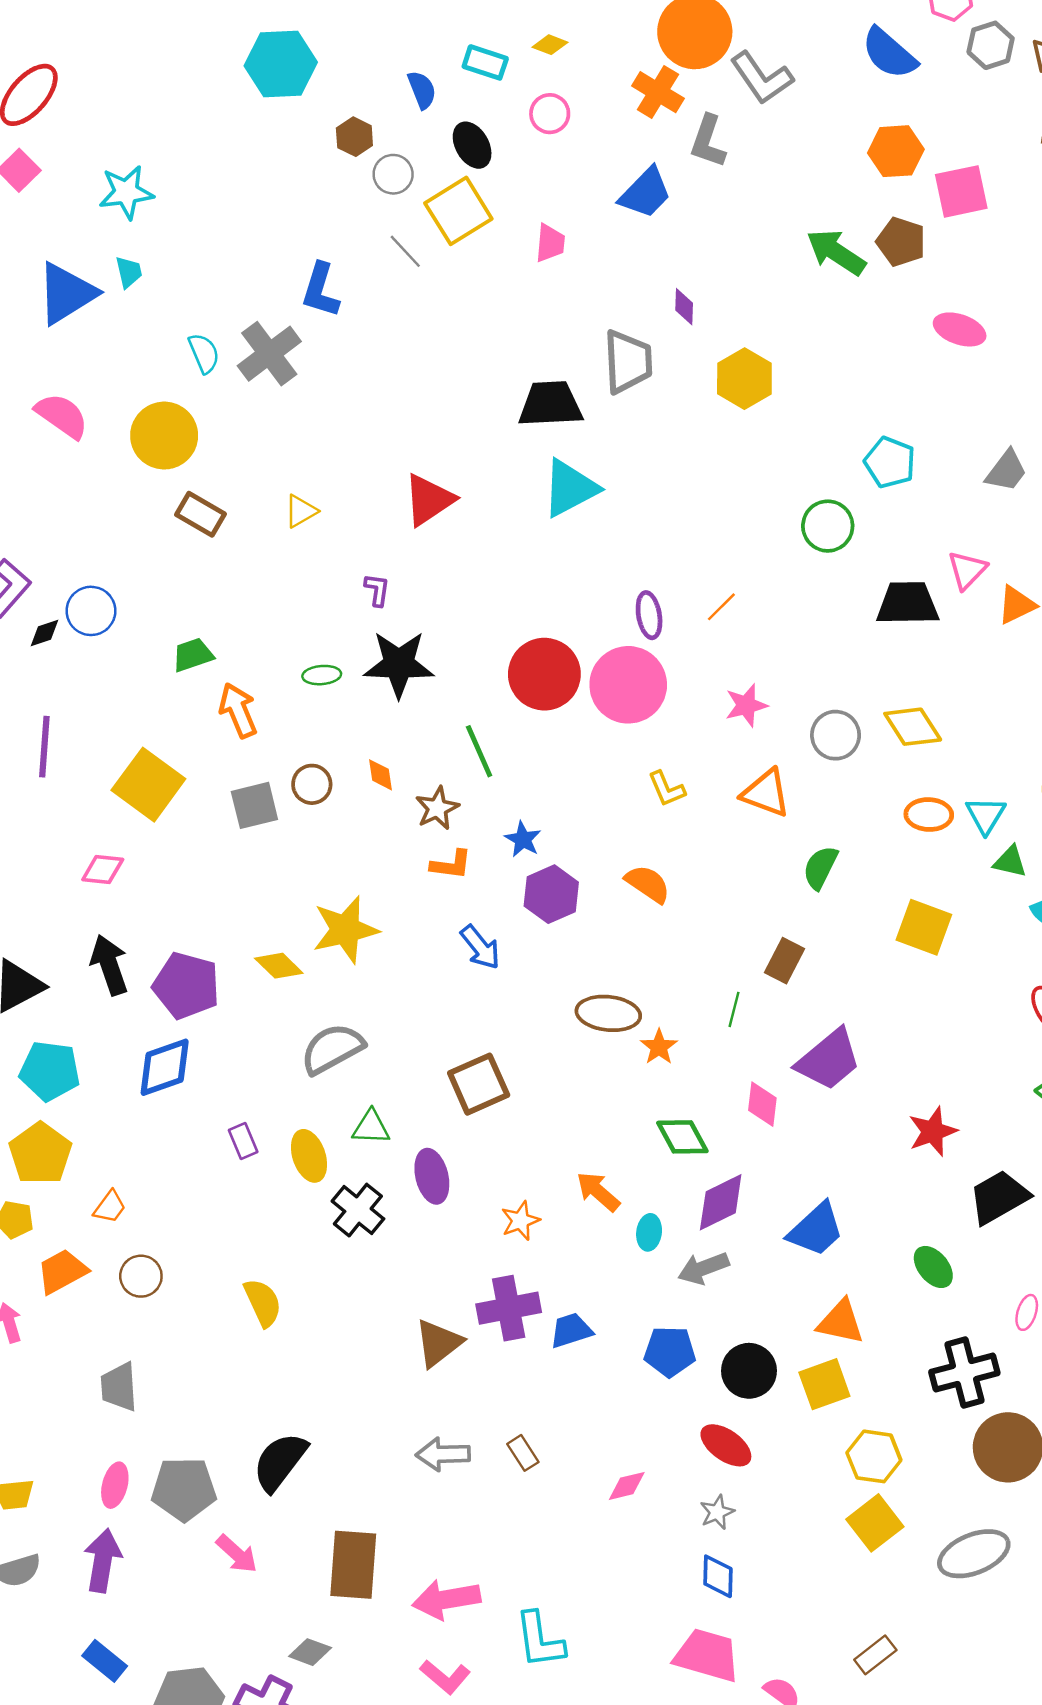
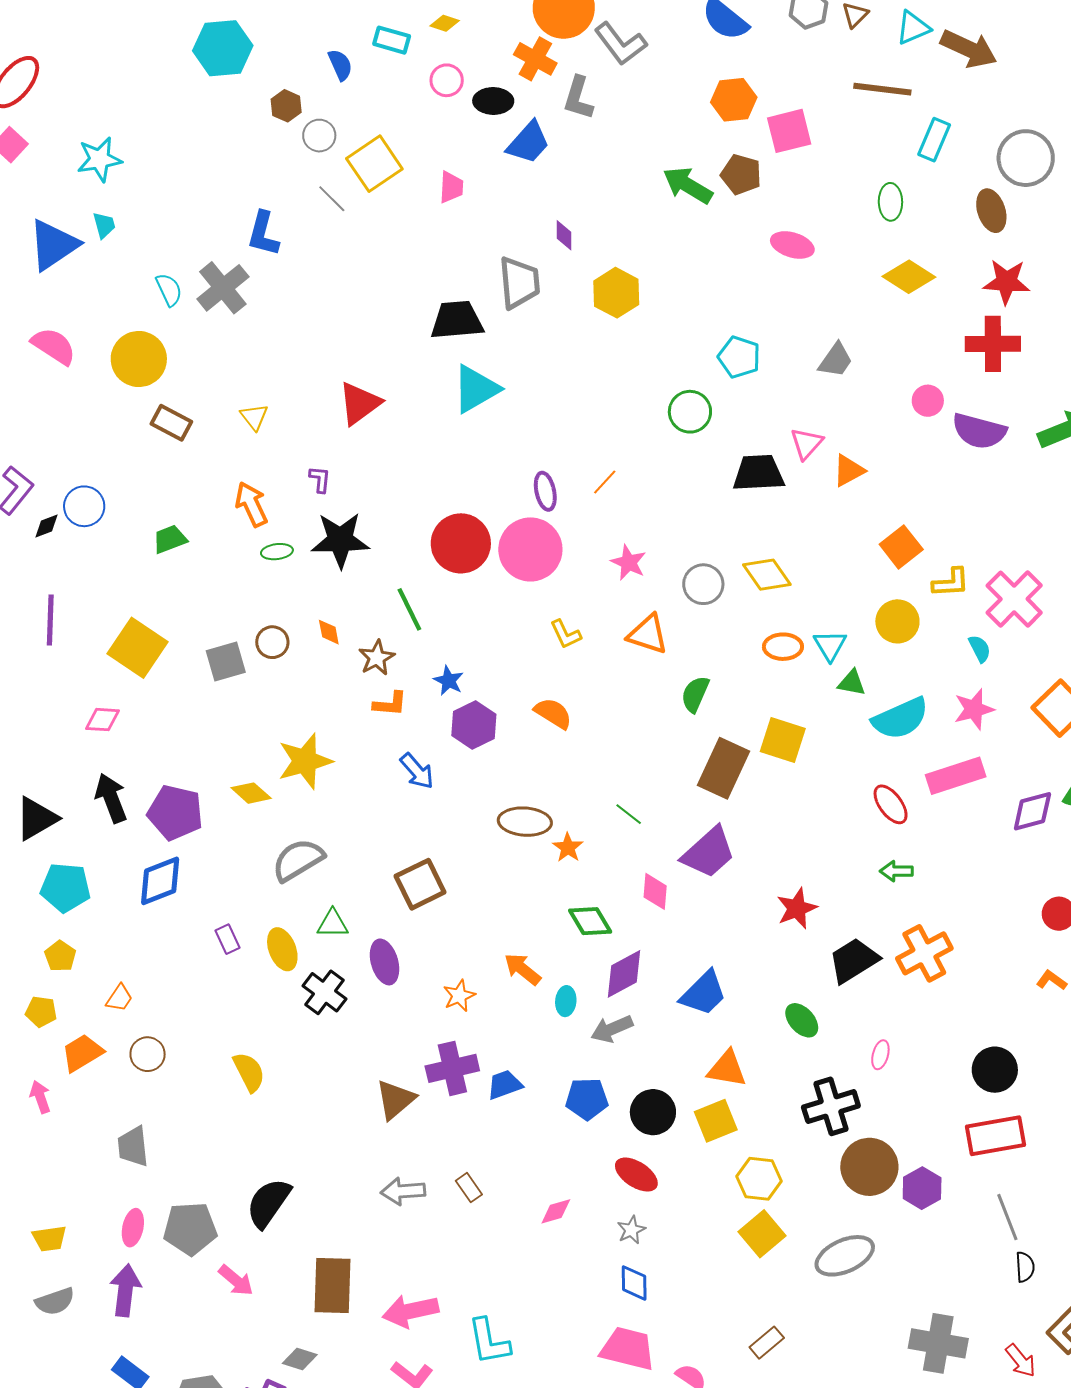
black ellipse: (472, 145) -> (493, 101), moved, turned -57
yellow triangle: (301, 511) -> (254, 417), turned -36
pink star: (746, 705) -> (629, 562), turned -30
orange arrow: (238, 710) -> (251, 504), moved
brown rectangle: (785, 961) -> (724, 768), moved, size x1.6
green line: (734, 1009) -> (629, 814), turned -64
yellow pentagon: (40, 1153) -> (60, 956), size x0.6

